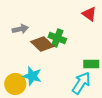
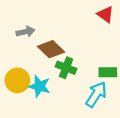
green cross: (57, 38) -> (66, 68), moved
yellow circle: (15, 84) -> (17, 80), moved

